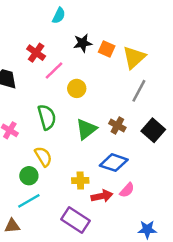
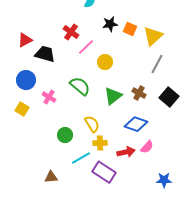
green semicircle: (47, 117) -> (80, 86), turned -35
yellow semicircle: (43, 157) -> (92, 124), moved
yellow cross: (80, 180) -> (100, 143), moved
cyan line: (29, 201) -> (81, 158), moved

